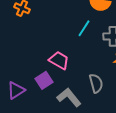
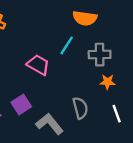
pink trapezoid: (59, 60) -> (38, 65), moved

